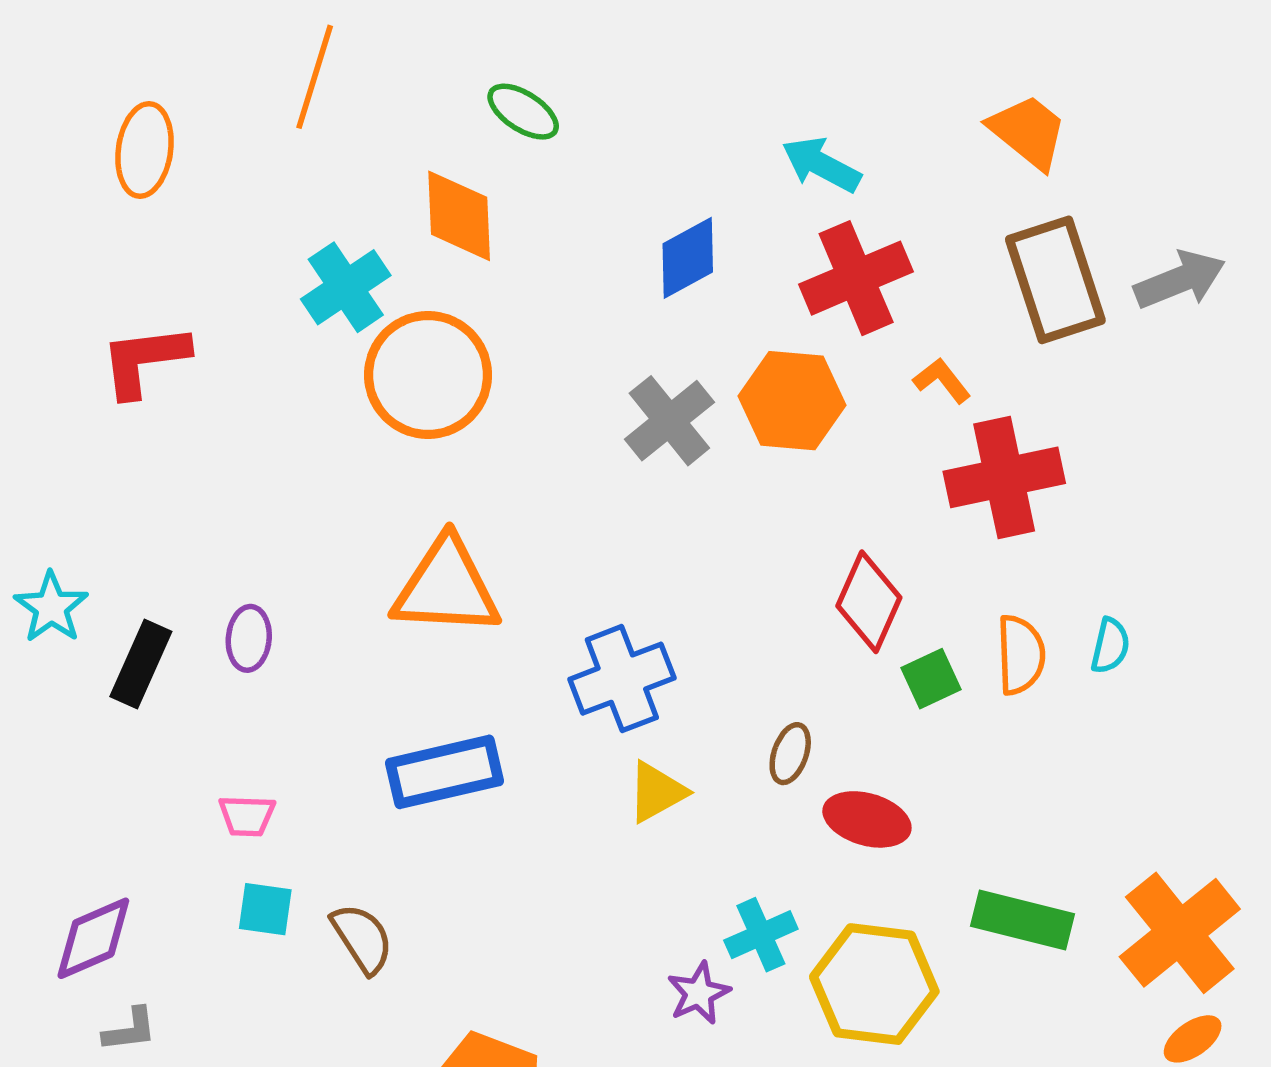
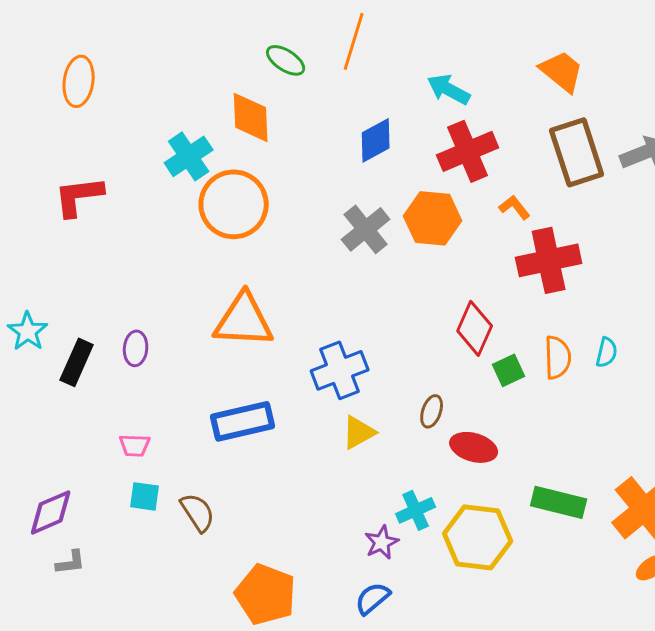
orange line: (315, 77) -> (354, 41), moved

